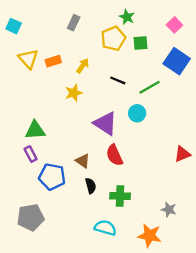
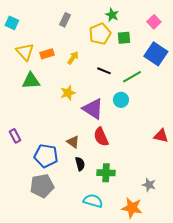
yellow star: (74, 93) -> (68, 93), moved
green triangle: (35, 130) -> (31, 81), moved
purple rectangle: (31, 154) -> (15, 136), moved
red triangle: (182, 154) -> (161, 136), turned 35
gray pentagon: (31, 217) -> (42, 186), moved

